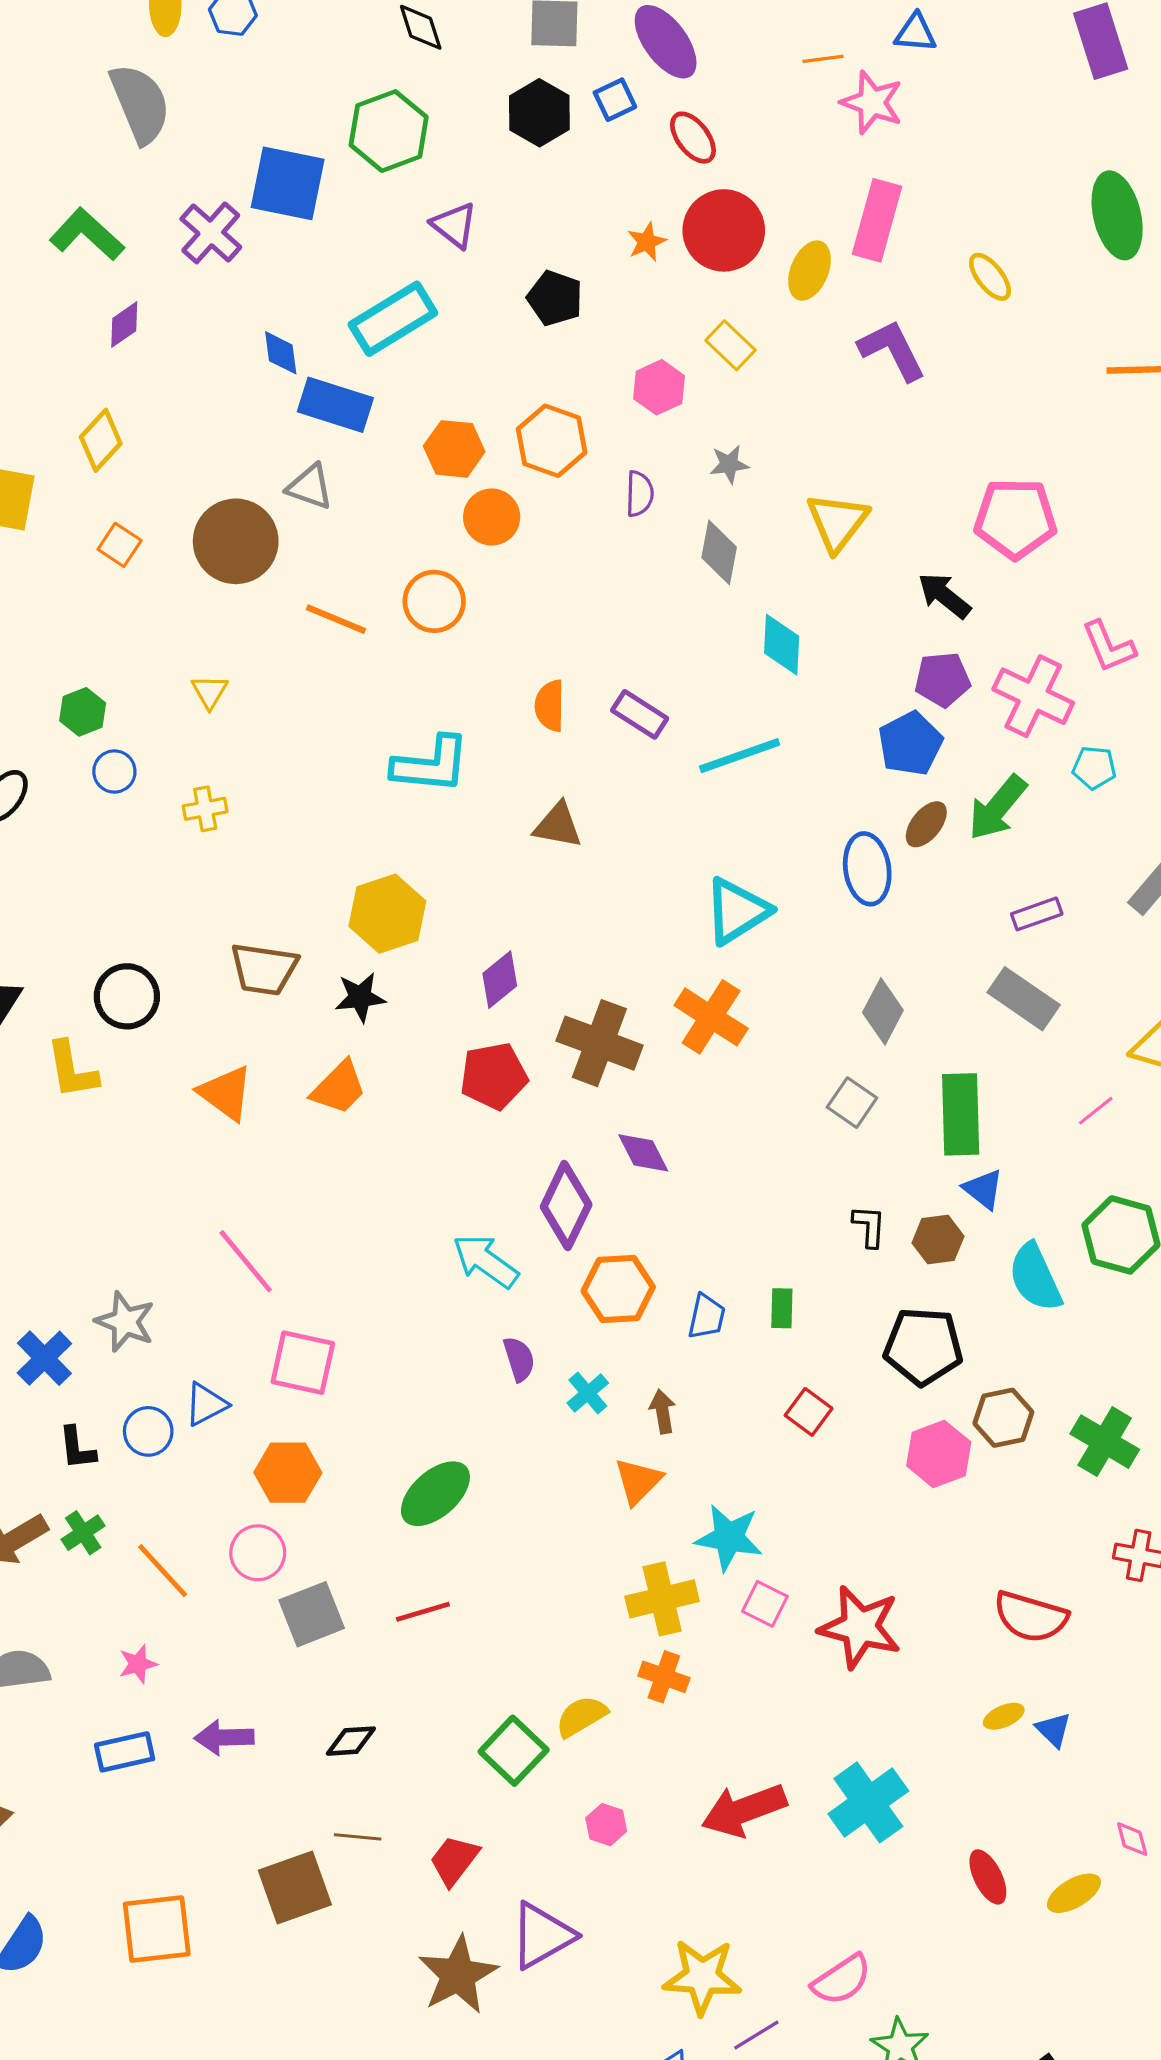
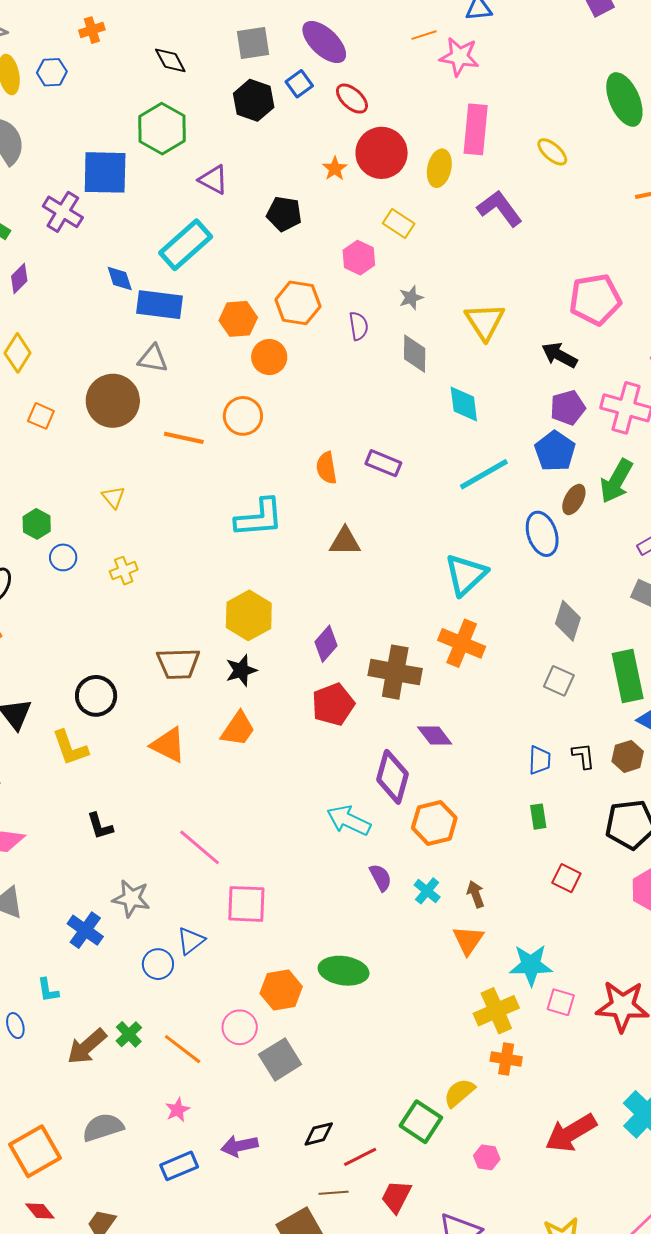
cyan line: (740, 756) -> (484, 474), moved
blue trapezoid: (707, 1317) -> (540, 760), moved
black L-shape: (77, 1448) -> (100, 826), moved
orange hexagon: (288, 1473) -> (281, 990), moved
green ellipse: (435, 1494) -> (344, 971), turned 60
red line: (423, 1612) -> (360, 1157), moved

